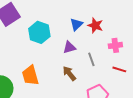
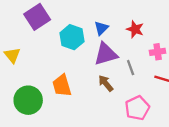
blue triangle: (76, 24) -> (101, 28), moved
purple triangle: (69, 47) -> (106, 54), size x1.6

